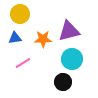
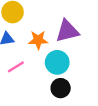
cyan circle: (72, 59) -> (57, 62), moved

